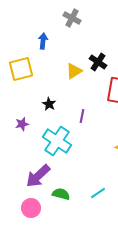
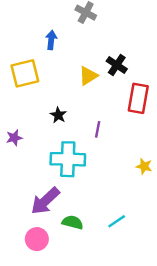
purple star: (22, 124) -> (14, 138), moved
cyan cross: (57, 141) -> (68, 159), turned -32

